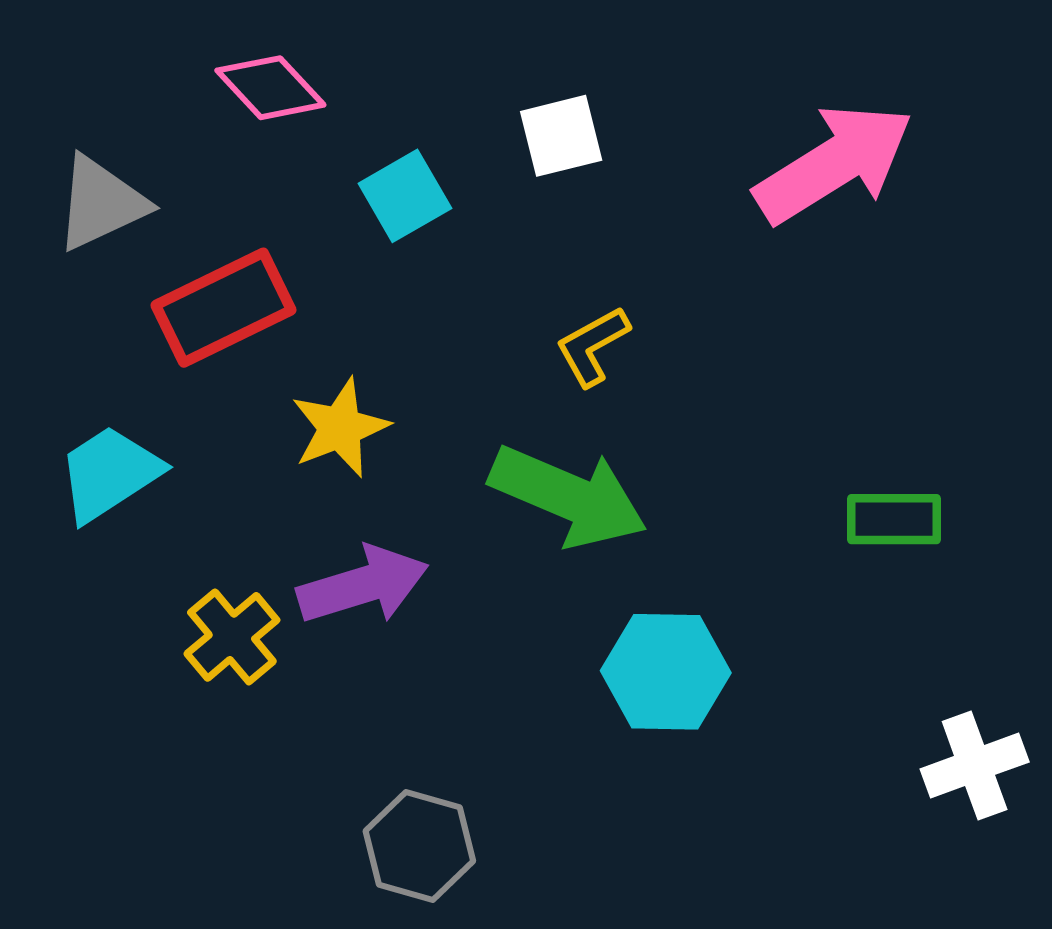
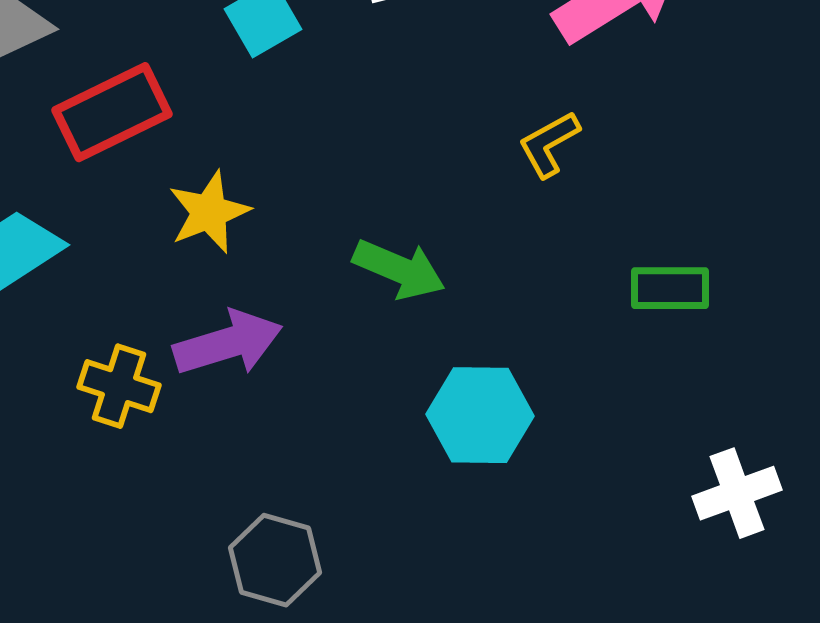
yellow L-shape: (592, 346) -> (549, 144), moved
green arrow: (568, 496) -> (399, 269), size x0.7
yellow cross: (232, 637) -> (119, 386), turned -32

